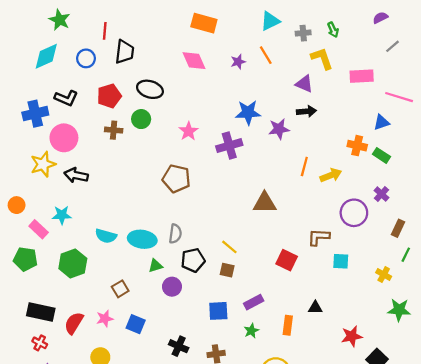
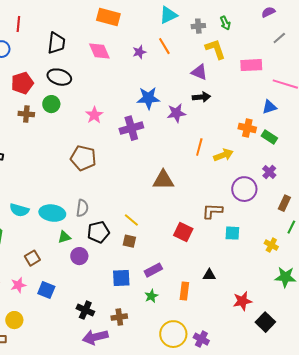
black trapezoid: (125, 52) -> (56, 43), moved

